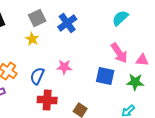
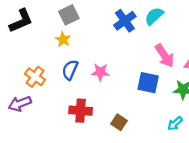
cyan semicircle: (120, 18) -> (154, 16), moved
blue cross: (67, 23) -> (125, 21), moved
blue semicircle: (37, 76) -> (70, 70), moved

